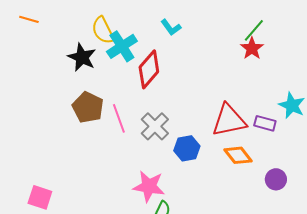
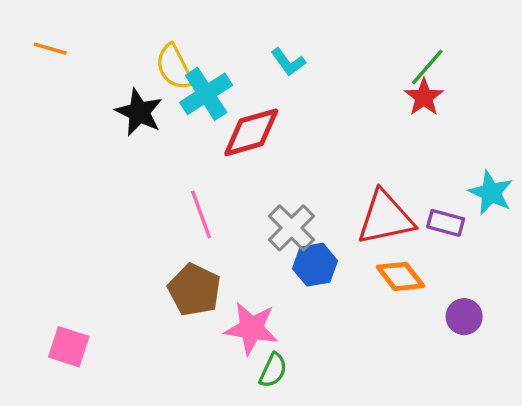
red diamond: (149, 69) -> (251, 132), turned 33
brown pentagon: (88, 107) -> (194, 290), moved
gray cross: (155, 126) -> (292, 228), moved

